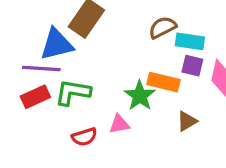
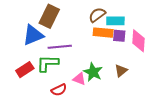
purple line: (41, 68) -> (60, 47), moved
orange rectangle: (163, 82) -> (103, 33), moved
green star: (140, 96) -> (93, 72), moved
pink triangle: (119, 124) -> (79, 79), turned 40

